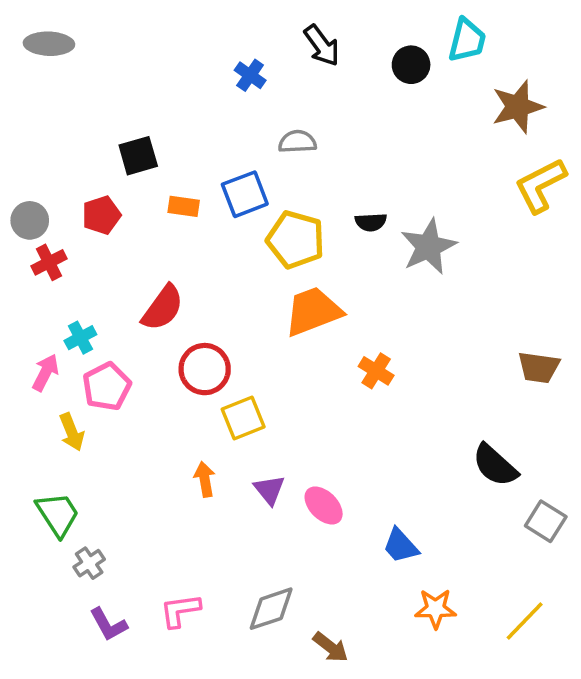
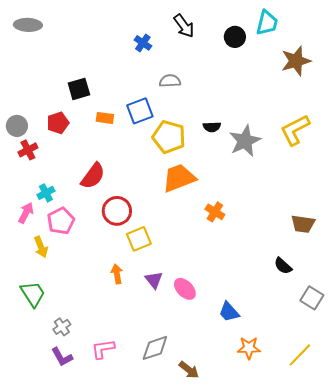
yellow L-shape: (540, 185) -> (295, 130), moved
brown trapezoid: (539, 367) -> (303, 224), moved
black semicircle: (495, 465) -> (283, 266), size x0.7
gray cross: (89, 563) -> (62, 327), moved

